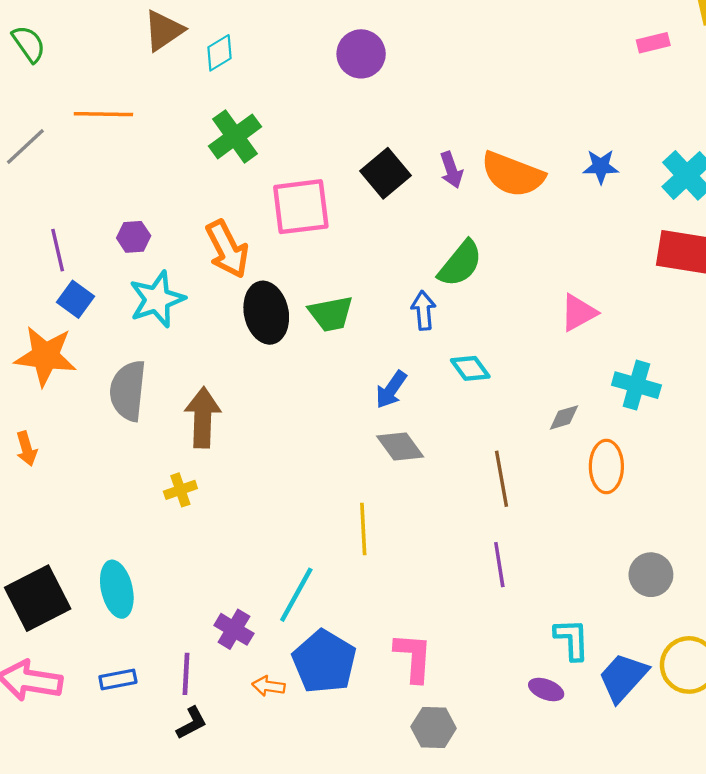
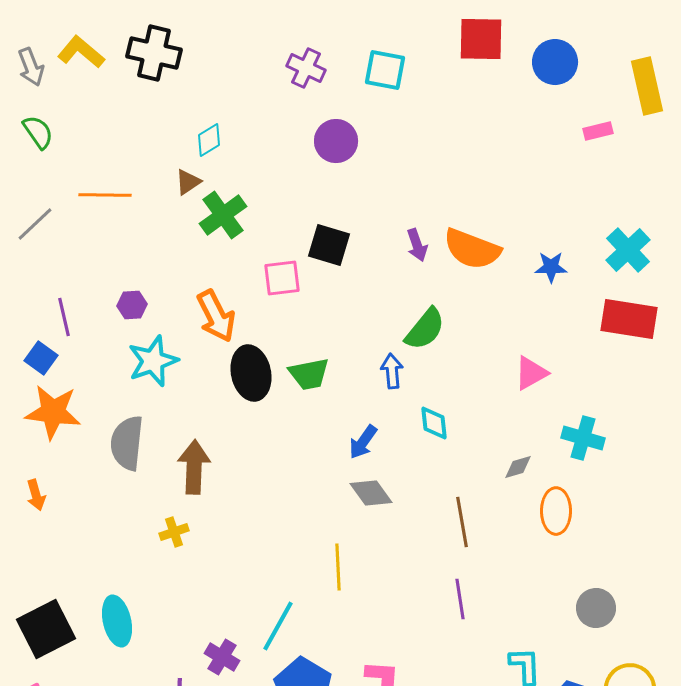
brown triangle: (164, 31) -> (188, 182), moved, size x0.7
blue star: (601, 167) -> (551, 267), moved
black square: (386, 173) -> (329, 245), moved, turned -33
pink square: (301, 207) -> (282, 278), size x0.7
blue square: (76, 299) -> (41, 358), moved
cyan diamond: (470, 368) -> (434, 423), turned 30

